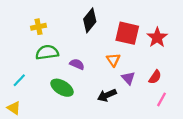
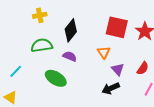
black diamond: (90, 20) -> (71, 30), moved
yellow cross: (38, 27) -> (40, 15), moved
black arrow: (107, 95) -> (111, 88), moved

